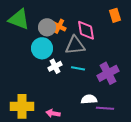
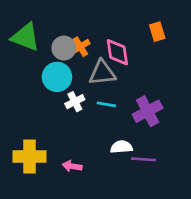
orange cross: (59, 26) -> (80, 47), turned 32

